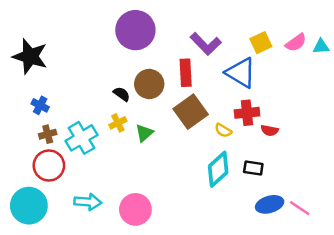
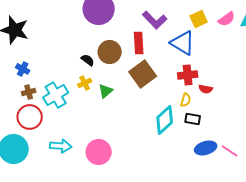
yellow semicircle: (223, 130) -> (186, 100), moved, turned -104

